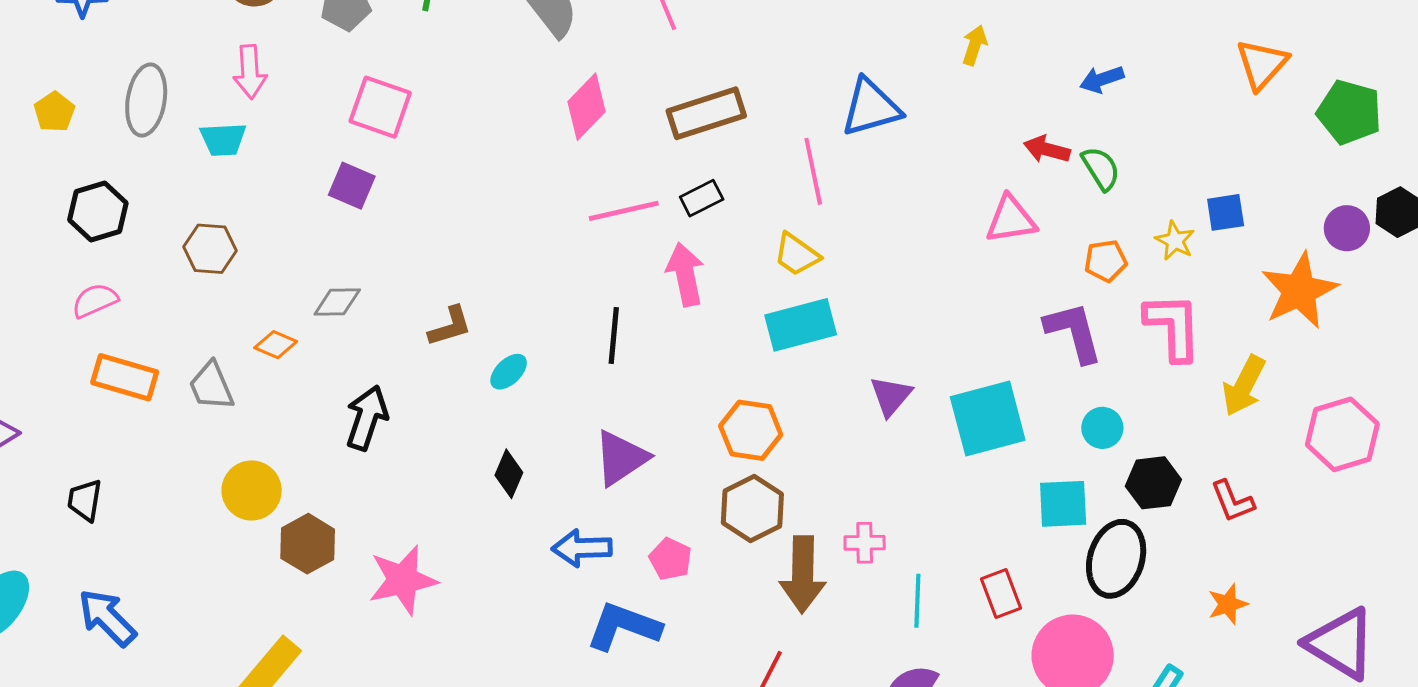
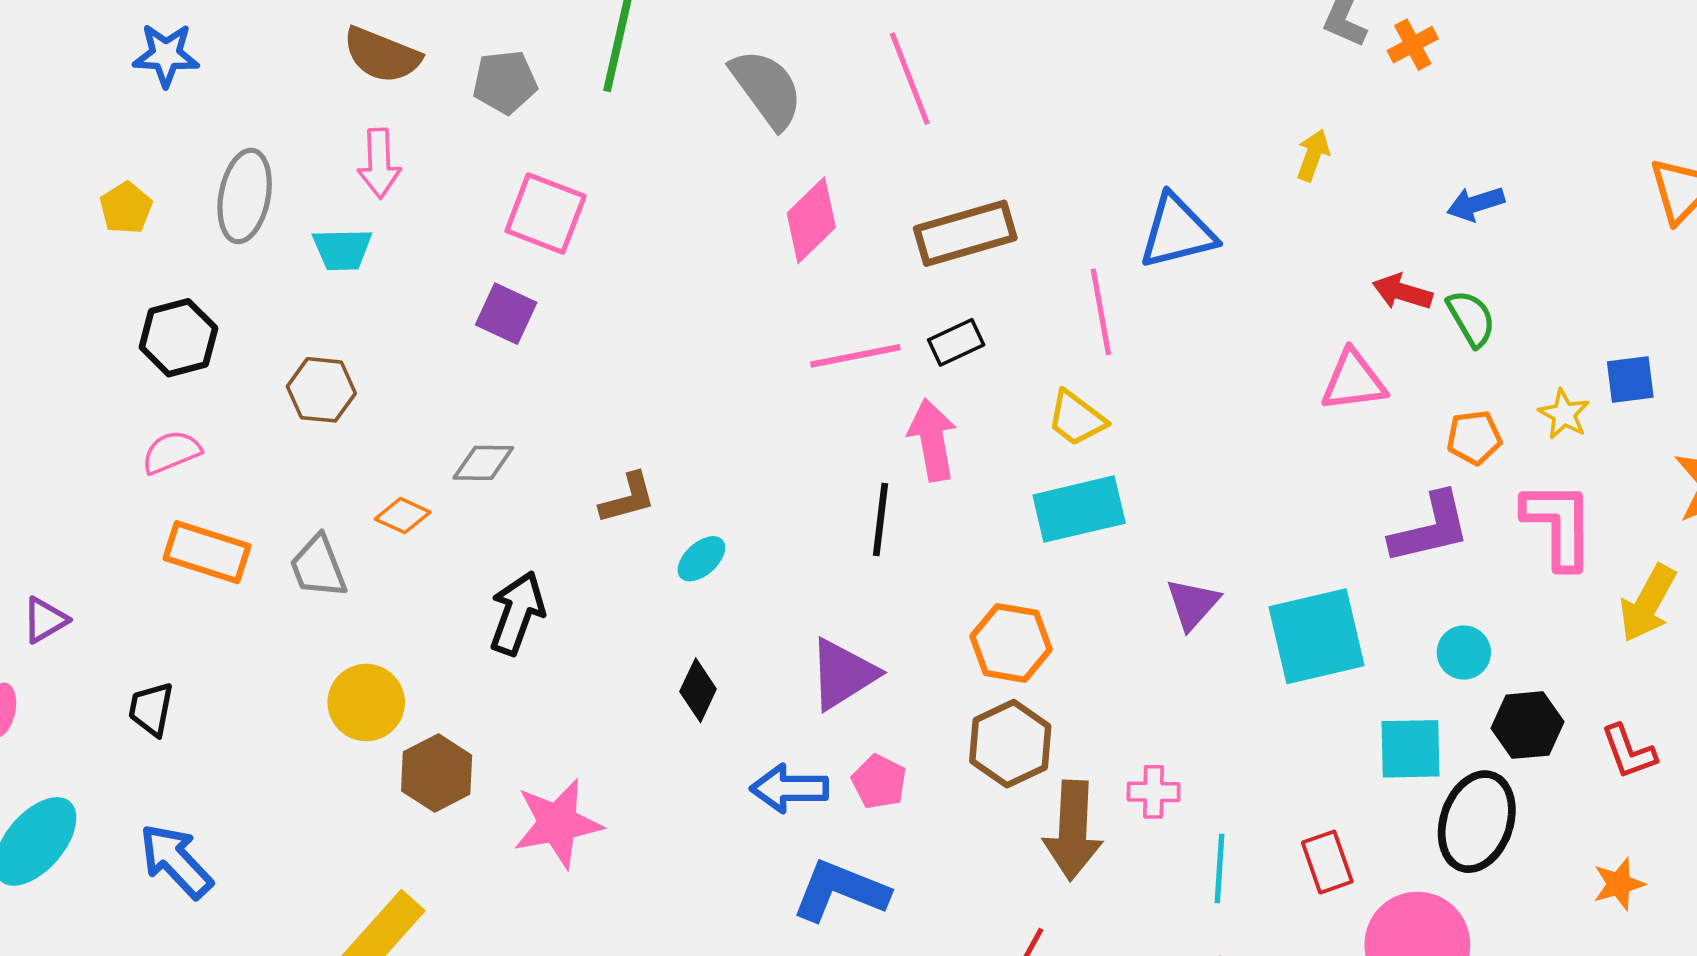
purple L-shape: (1074, 332) -> (1430, 528), turned 90
black line: (614, 335) -> (880, 519), moved
pink pentagon: (670, 559) -> (879, 782), moved

